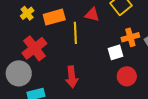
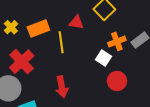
white square: (116, 52) -> (103, 58), turned -35

